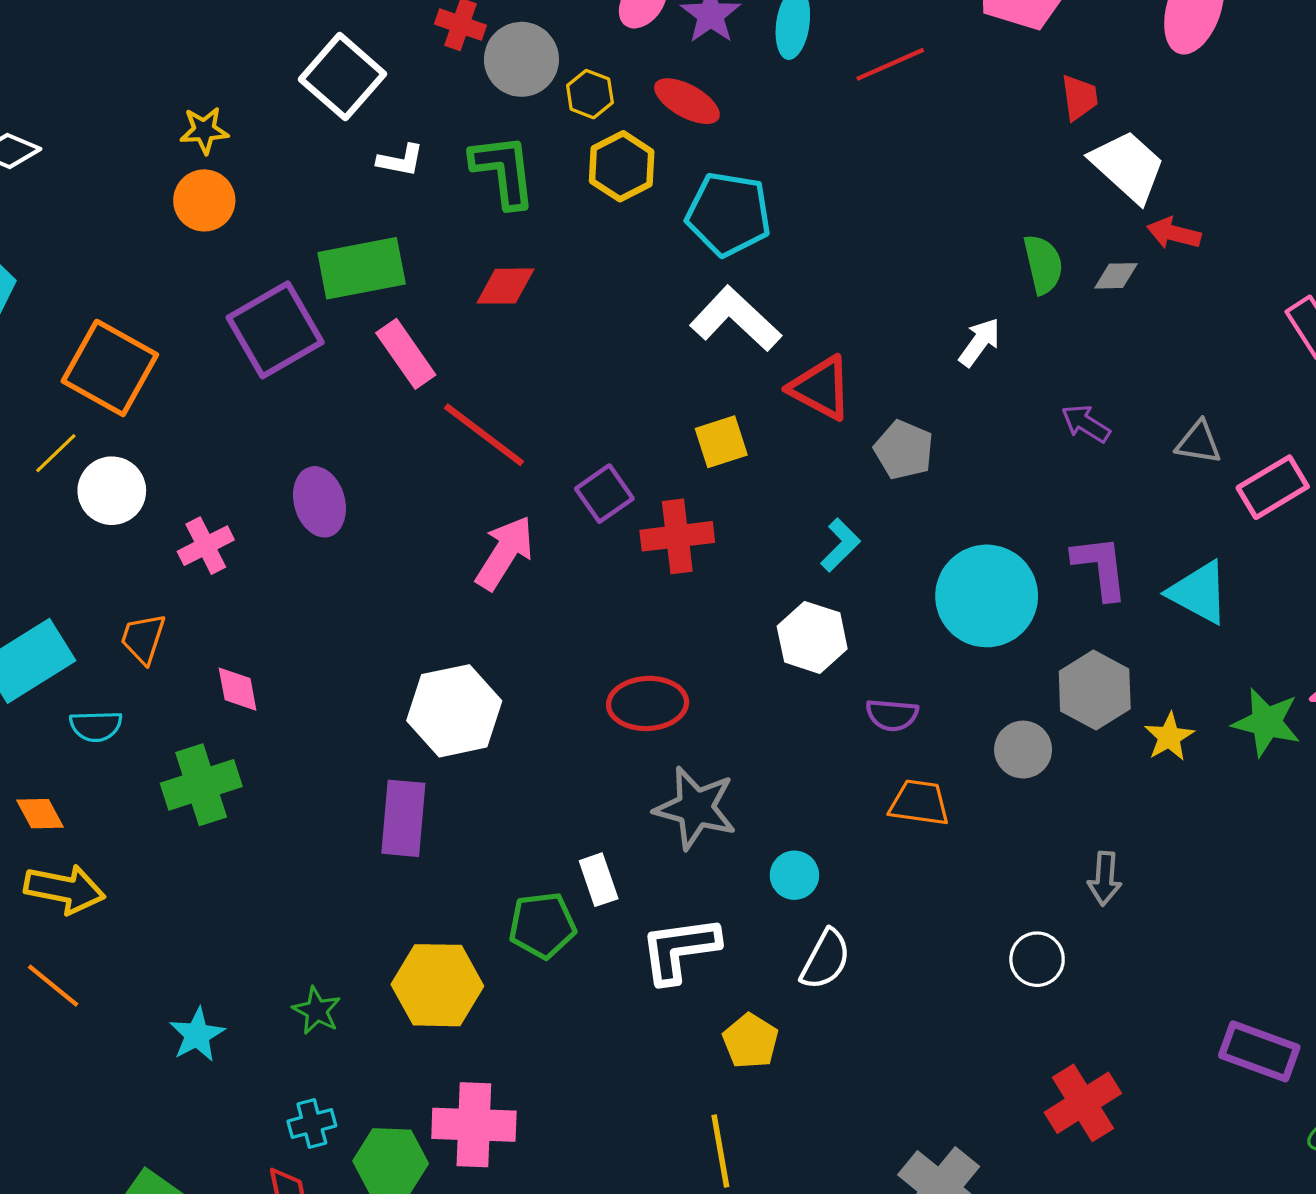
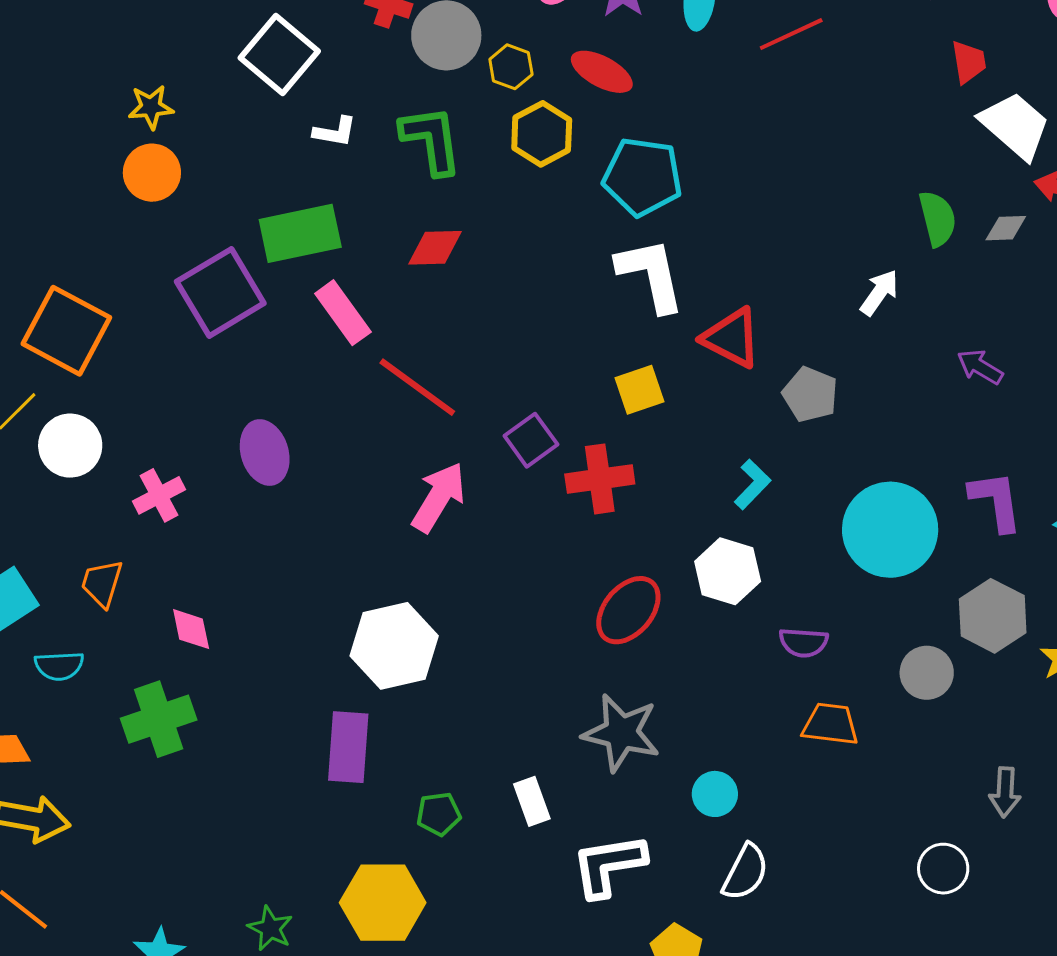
white L-shape: (736, 319) -> (651, 275), turned 36
red ellipse: (648, 703) -> (628, 610), moved, turned -46
green pentagon: (542, 925) -> (439, 814), moved, size x0.7

